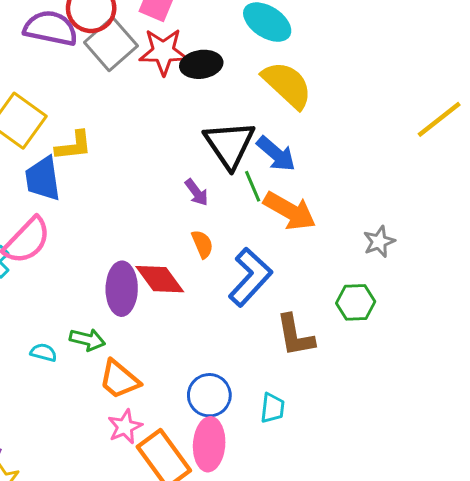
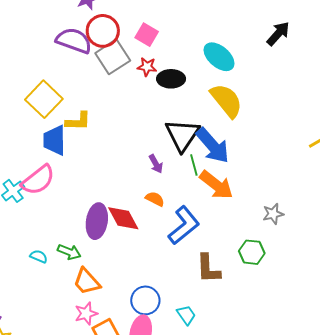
red star: (163, 52) -> (147, 67), size x0.6
blue arrow: (276, 154) -> (213, 146), size x1.4
orange semicircle: (202, 244) -> (155, 199), turned -48
cyan trapezoid: (272, 408) -> (186, 315), turned -50

